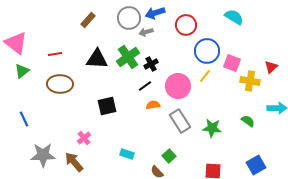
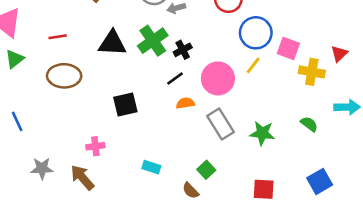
pink cross: (84, 138) -> (95, 146), turned 32
gray star: (43, 155) -> (42, 168), size x0.7

